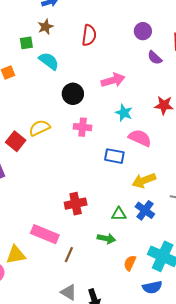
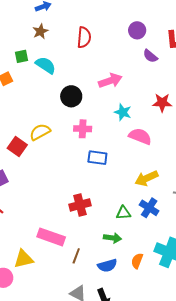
green square: (26, 43) -> (21, 56), moved
blue rectangle: (114, 156) -> (97, 158), moved
blue semicircle: (152, 287) -> (107, 265), moved

